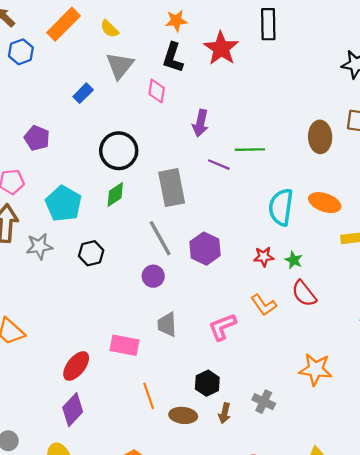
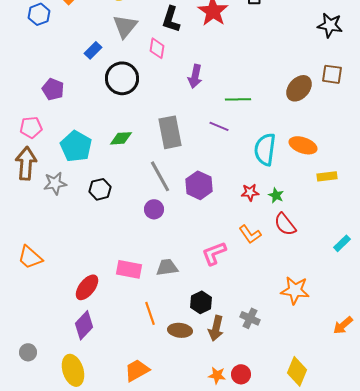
brown ellipse: (320, 137) -> (299, 88), turned 44
black circle: (119, 151) -> (122, 78), moved
purple line: (219, 165) -> (219, 126), moved
green diamond: (115, 194) -> (121, 138), turned 30
gray trapezoid: (167, 325) -> (167, 267), moved, turned 85
brown arrow: (225, 413) -> (216, 328), size x1.4

